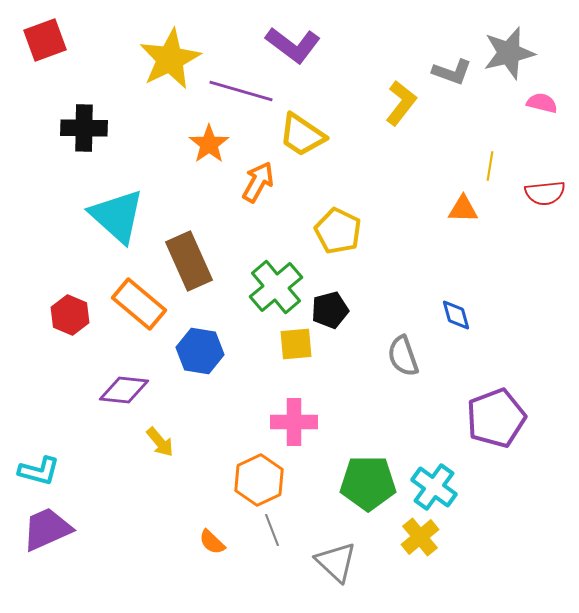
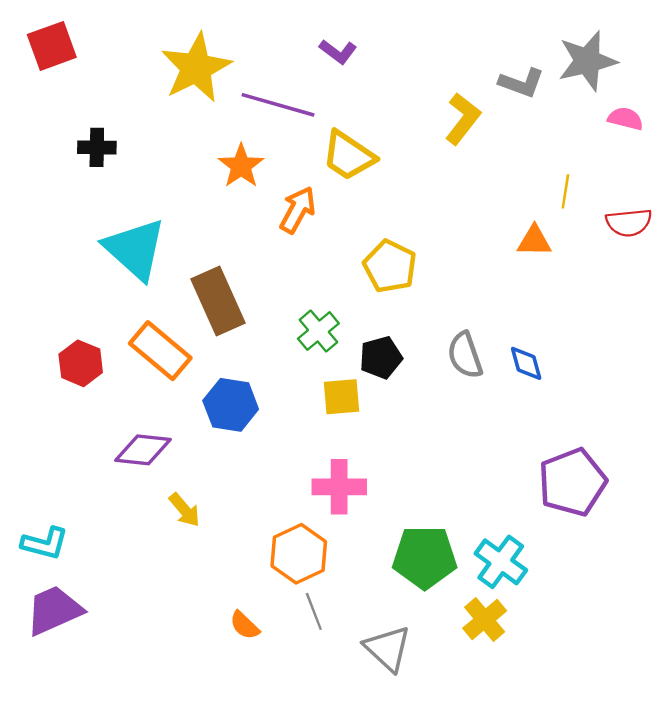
purple L-shape: (293, 45) -> (338, 52), size x0.6
black cross: (84, 128) -> (97, 147), size x0.7
green cross: (276, 287) -> (318, 331), size x0.7
gray semicircle: (403, 356) -> (465, 355), moved

